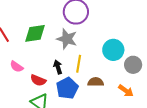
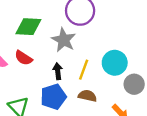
yellow line: (79, 64) -> (84, 70), moved
black arrow: (58, 67) -> (58, 71), moved
red semicircle: (38, 80) -> (23, 58), moved

